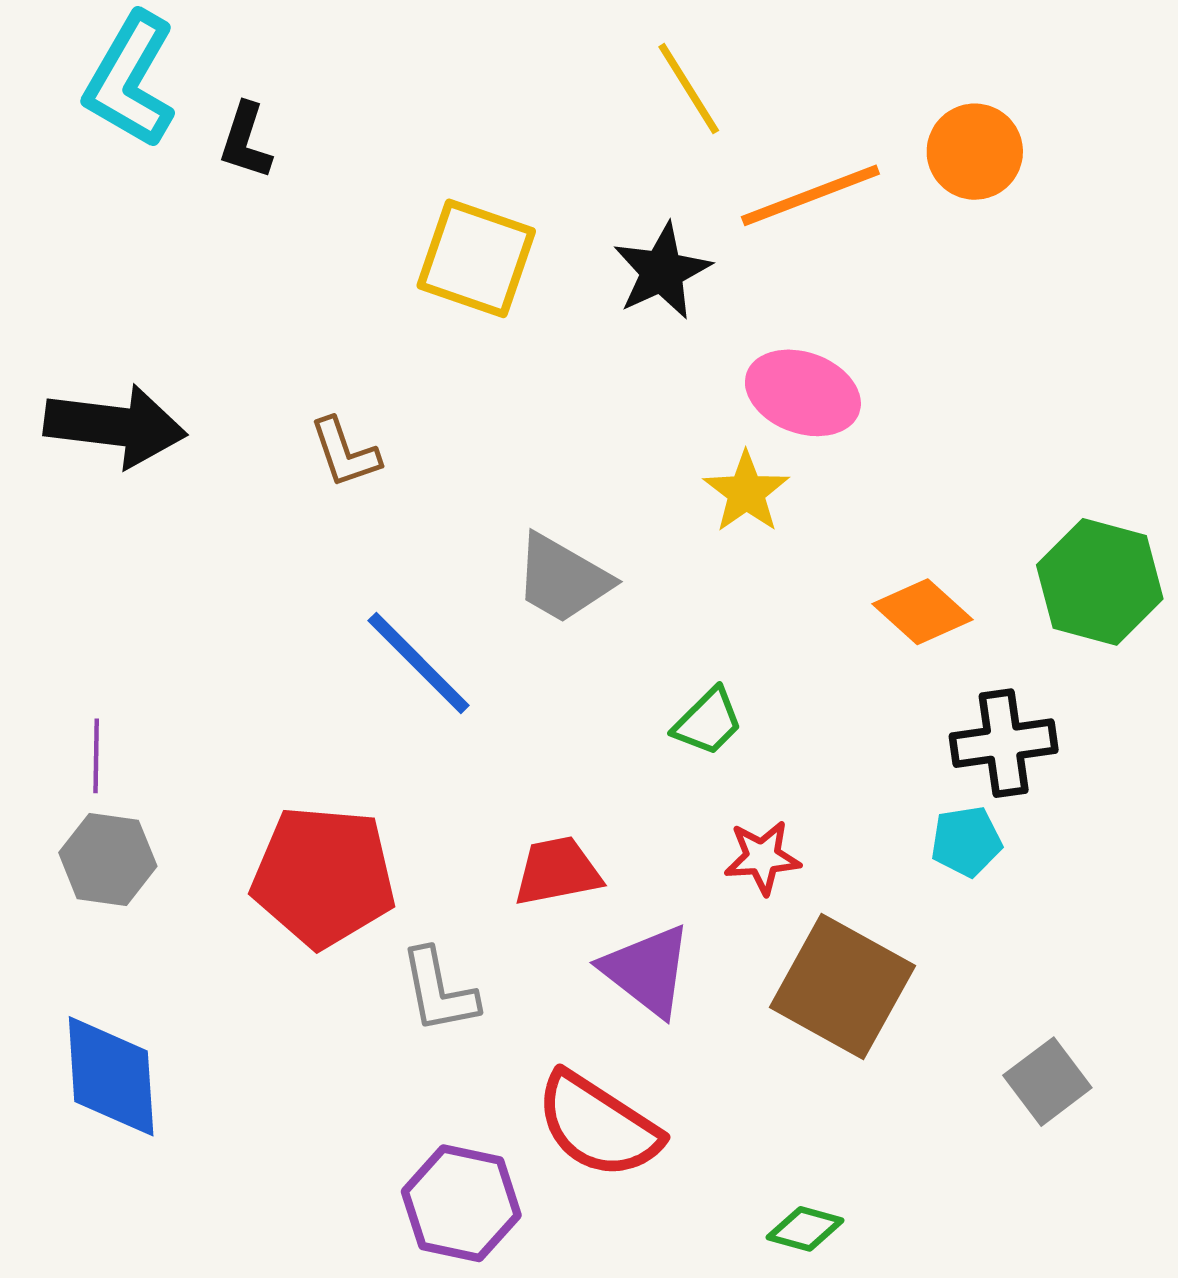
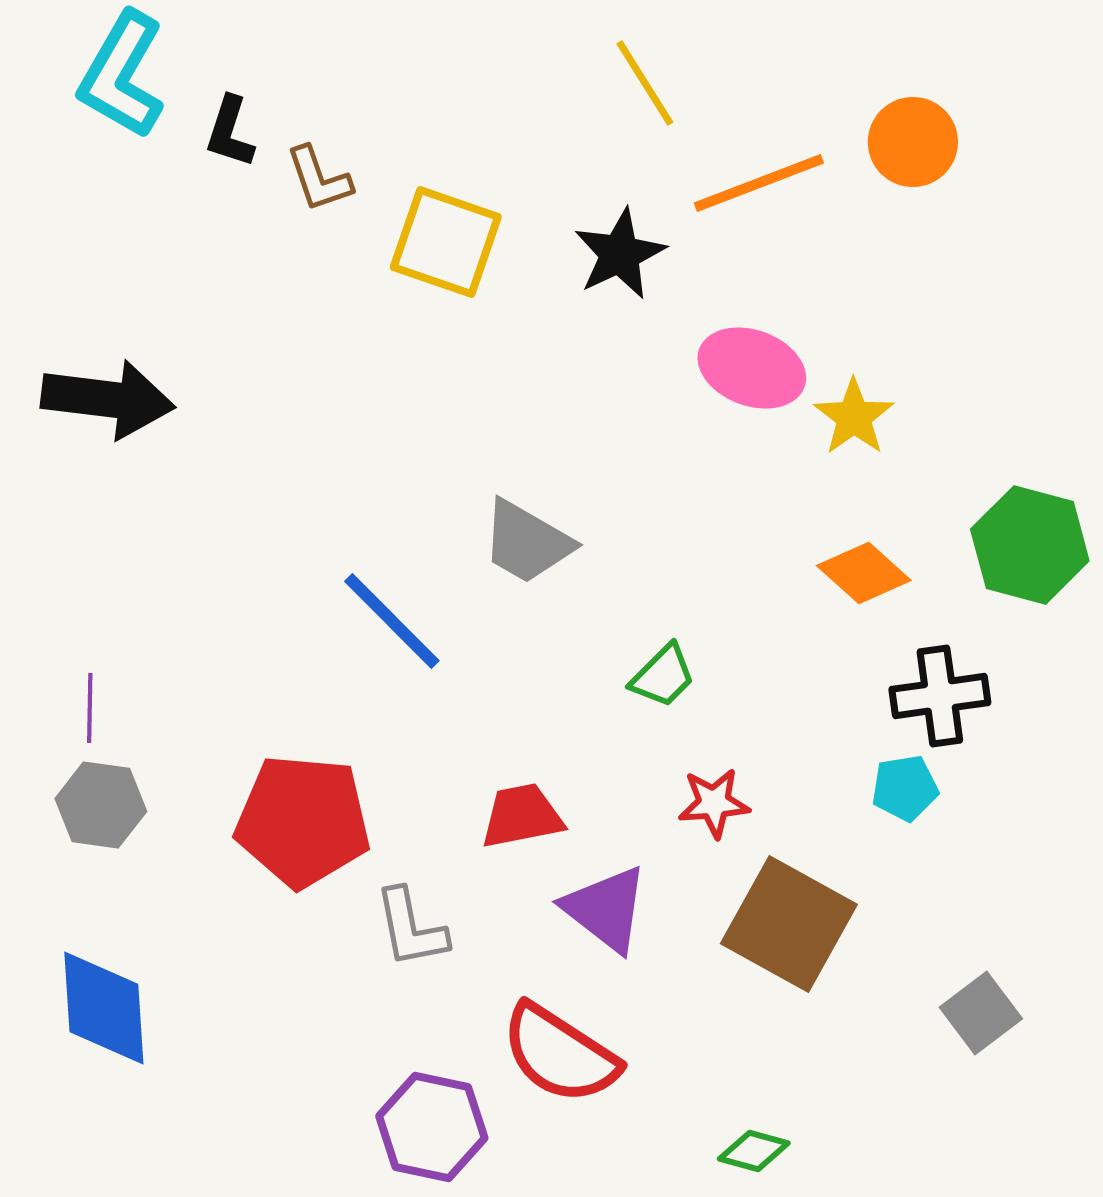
brown L-shape: (345, 453) -> (319, 179), moved
yellow star: (746, 492) -> (854, 417), moved

